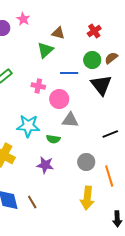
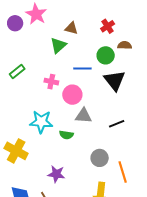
pink star: (23, 19) -> (36, 14), size x1.5
brown semicircle: (111, 58) -> (125, 45), moved, turned 40
black line: (110, 134) -> (117, 124), moved
purple star: (45, 165) -> (56, 174), moved

